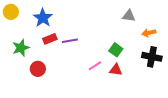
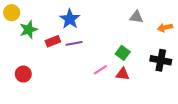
blue star: (43, 18) -> (70, 19), moved
orange arrow: (149, 33) -> (165, 27), moved
green star: (21, 48) -> (29, 30), moved
red circle: (38, 69) -> (23, 74), moved

